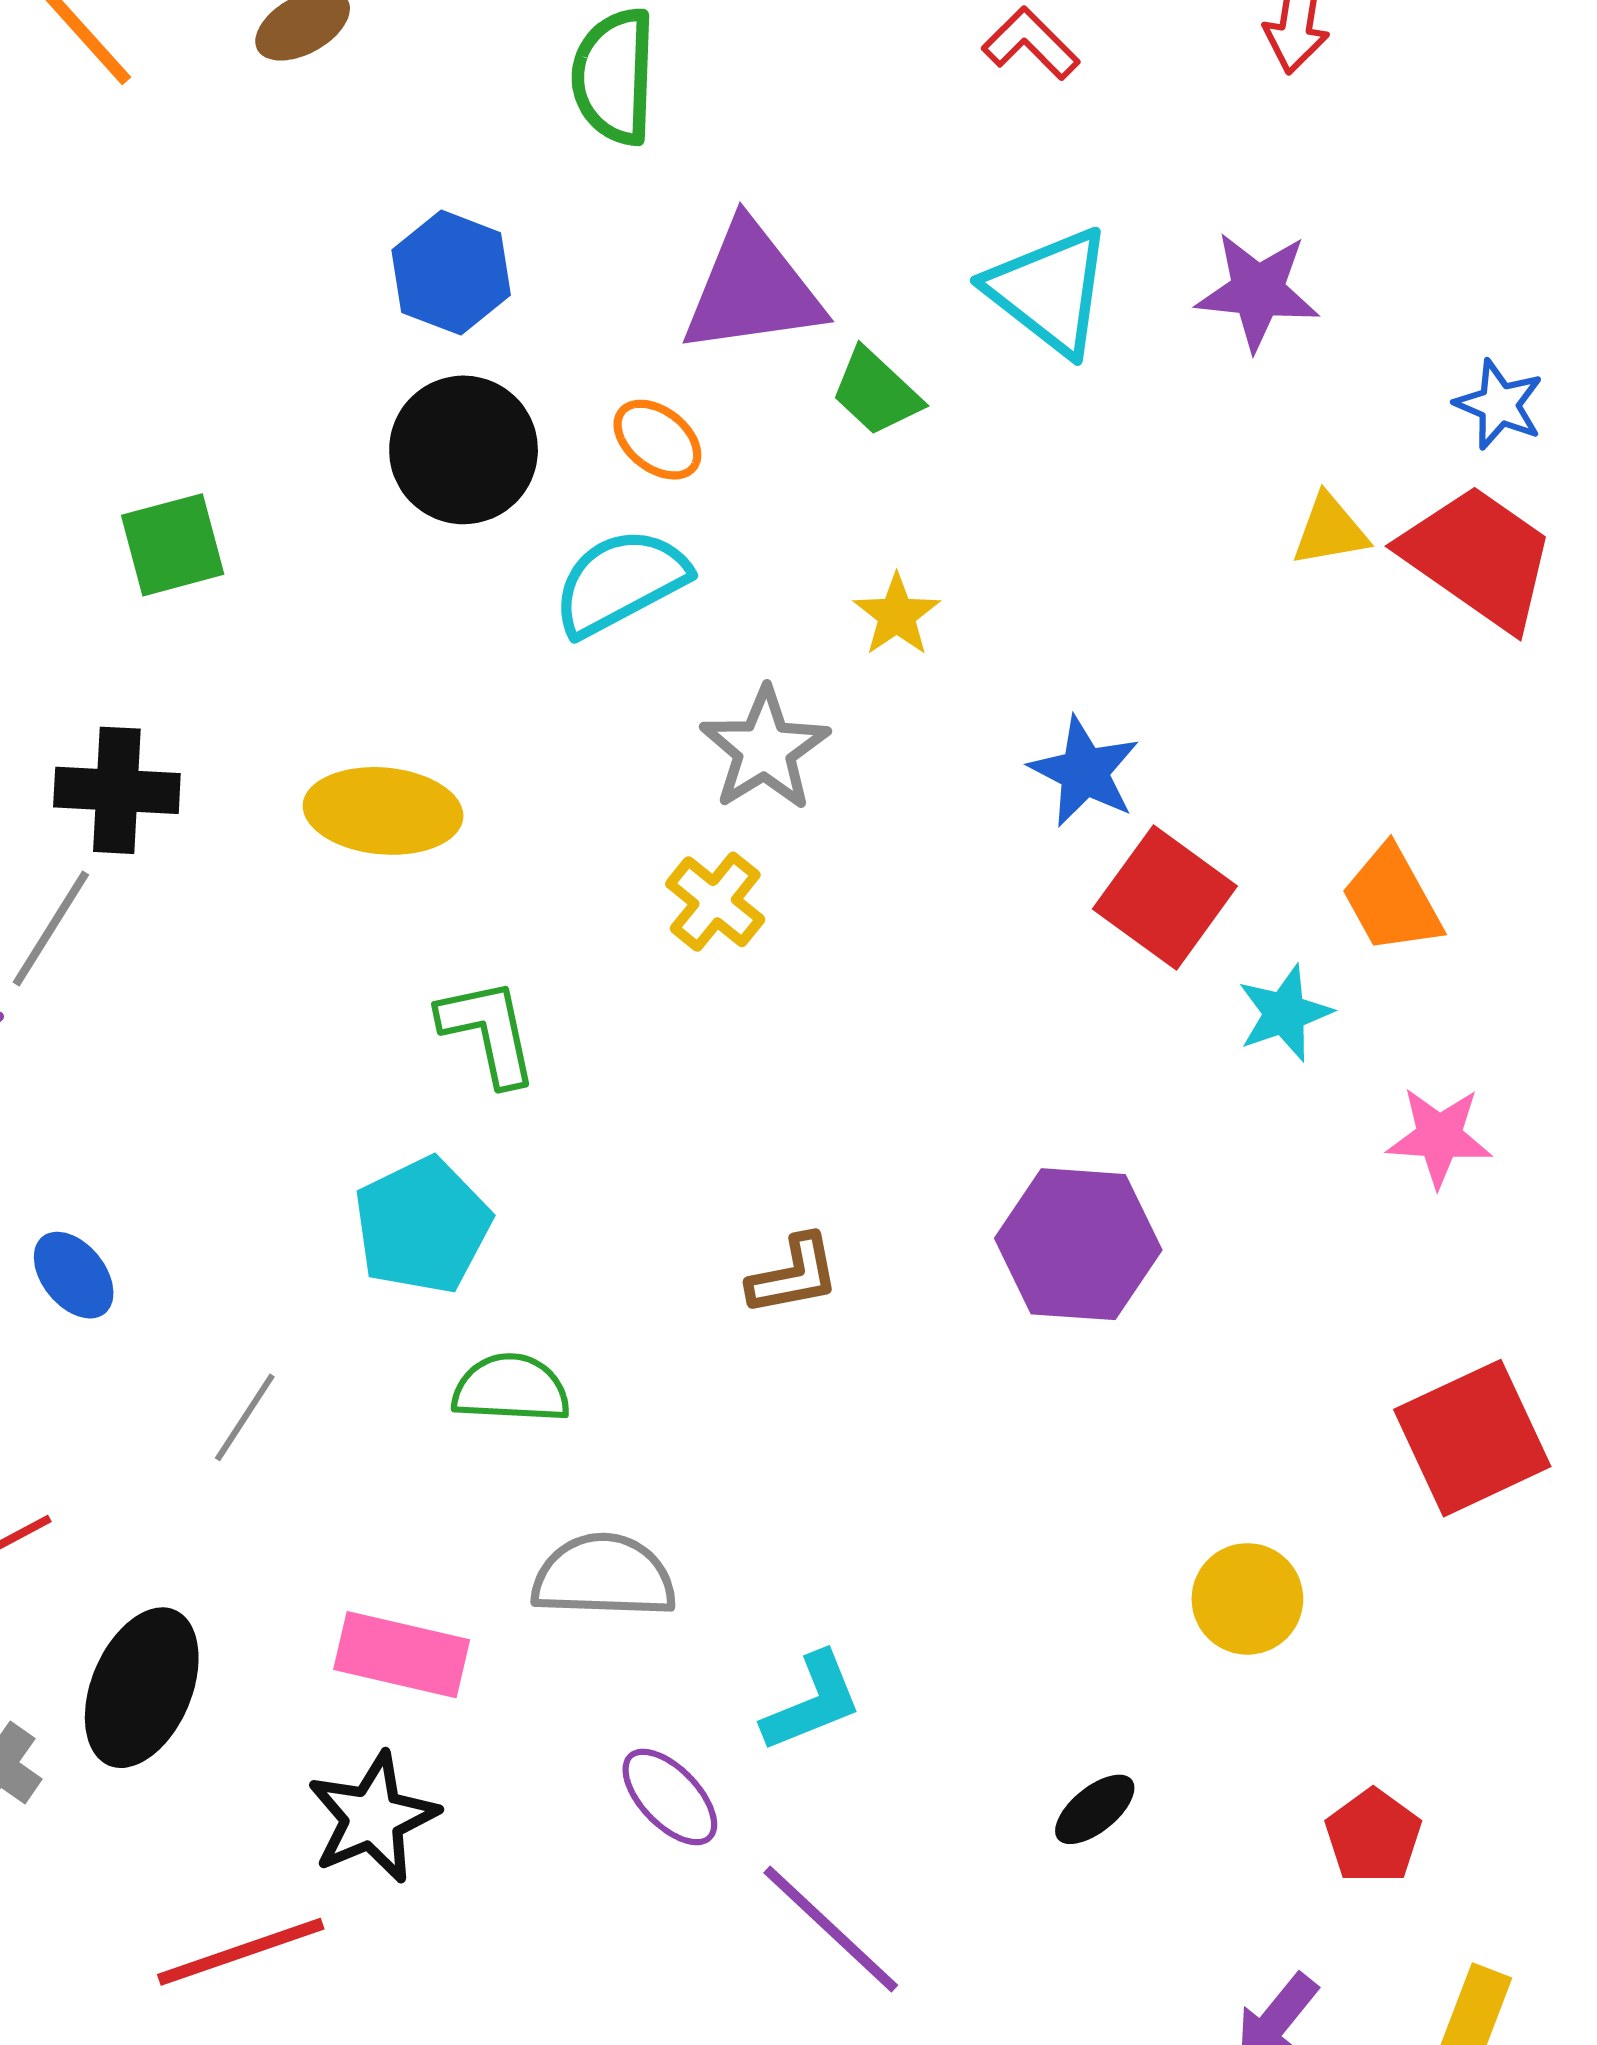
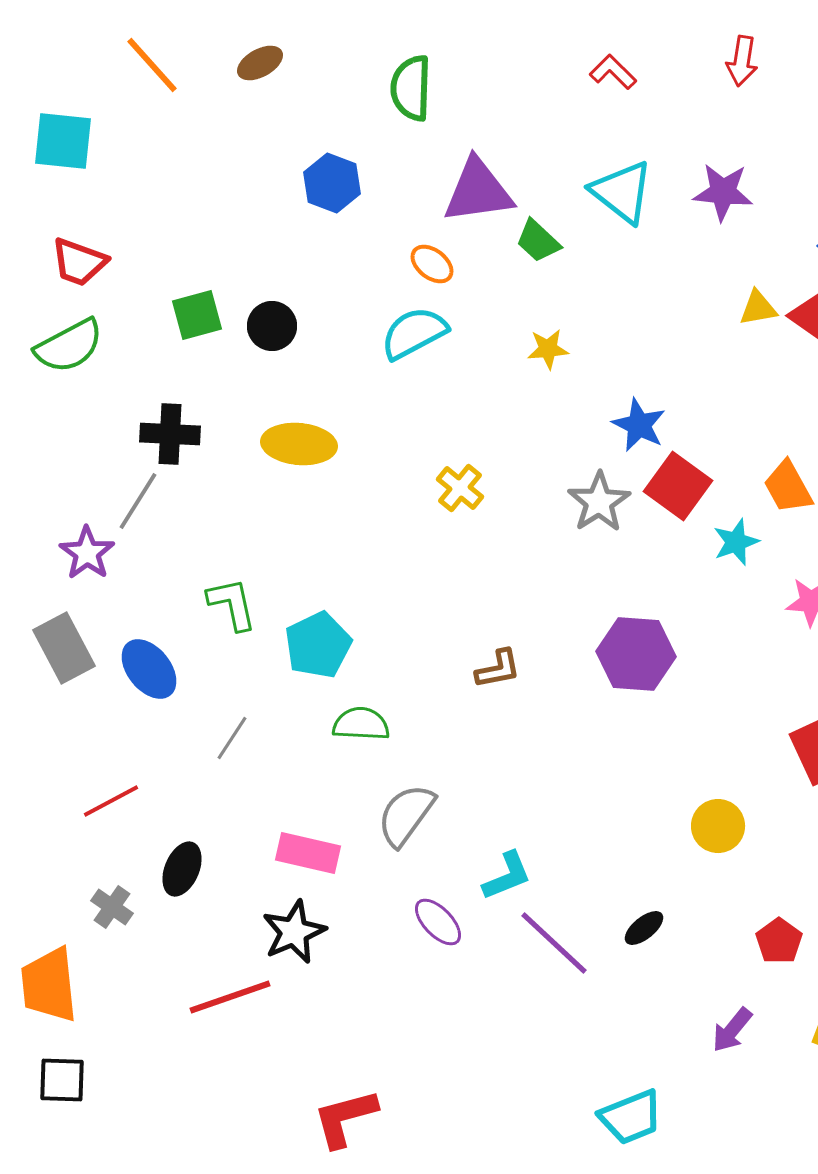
black circle: (464, 450) -> (272, 326), moved, size x0.7
yellow star: (897, 615) -> (548, 349), turned 30
gray star: (765, 749) -> (599, 502), moved
green L-shape: (488, 1032) -> (232, 604), moved
blue ellipse: (74, 1275) -> (149, 669), size x1.4
gray semicircle: (604, 1576) -> (406, 815), turned -56
black ellipse: (142, 1688) -> (182, 869), size x0.7
purple line: (831, 1929) -> (554, 943), moved

